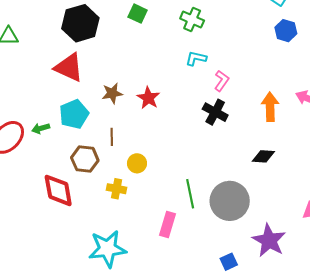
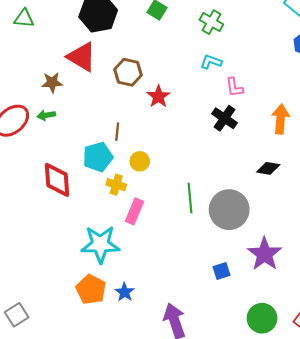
pink L-shape: (222, 81) -> (234, 87), turned 130
brown star: (112, 93) -> (52, 82), moved
cyan pentagon: (74, 114) -> (98, 157), moved
brown hexagon: (85, 159) -> (128, 72), moved
pink rectangle: (167, 224) -> (135, 211), moved

